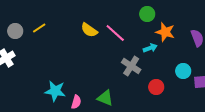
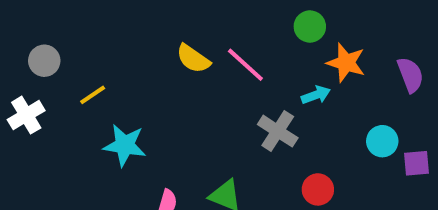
yellow line: (39, 28) -> (93, 95), moved
red circle: (156, 87) -> (318, 189), moved
cyan star: (55, 91) -> (125, 145), moved

